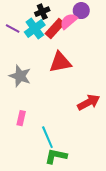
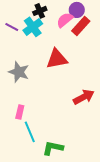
red rectangle: (55, 28) -> (81, 26), moved
cyan line: (47, 137) -> (30, 132), moved

